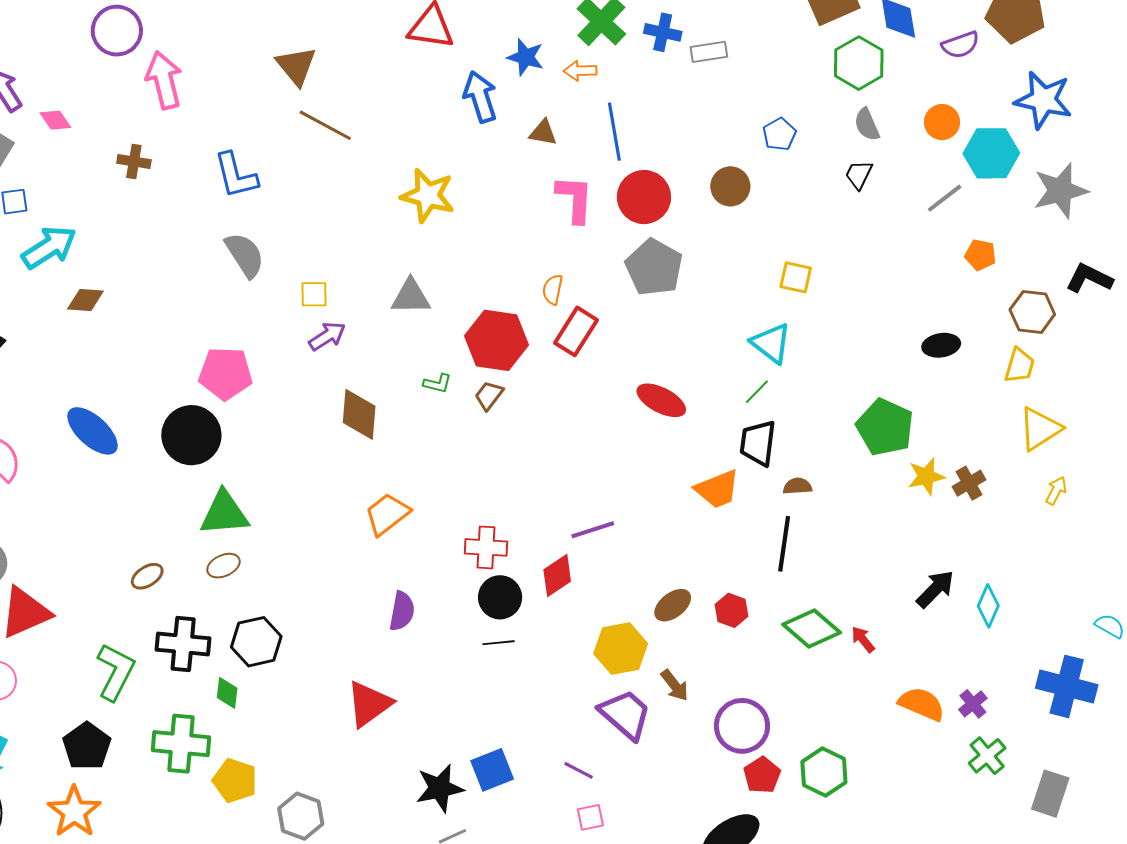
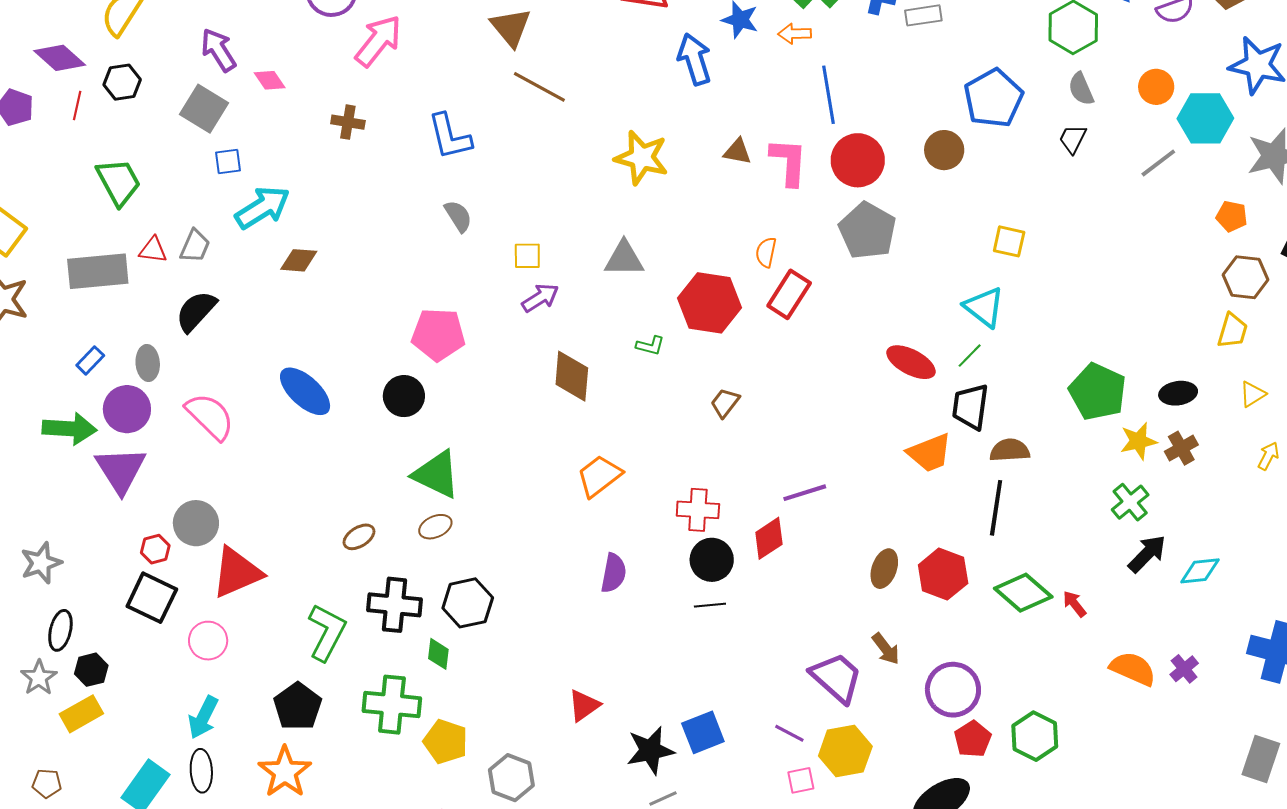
pink arrow: (164, 80) -> (378, 41), turned 52
brown triangle: (543, 133) -> (737, 152), moved
blue pentagon: (779, 134) -> (994, 98), size x1.8
gray semicircle: (245, 255) -> (458, 216), size x0.7
orange pentagon: (980, 255) -> (1232, 216), moved
black ellipse: (941, 345) -> (1178, 393), moved
brown trapezoid: (489, 395) -> (725, 403), moved
red ellipse: (661, 400) -> (911, 362), moved
yellow triangle: (1040, 429) -> (1253, 394), size x0.6
black circle: (191, 435) -> (404, 396), size x0.7
brown semicircle: (797, 486) -> (1010, 450), size x1.4
green triangle: (224, 513) -> (436, 474), turned 30
brown ellipse: (673, 605) -> (884, 569), turned -33
cyan diamond: (988, 606) -> (1200, 571), turned 60
red hexagon: (731, 610) -> (943, 574), size x1.5
yellow hexagon: (621, 649) -> (845, 751), moved
red triangle: (369, 704) -> (584, 705), moved, size x0.7
green cross: (987, 756) -> (1130, 502), moved

